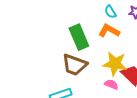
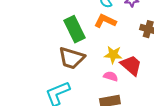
yellow star: (115, 64) -> (113, 55), size x0.7

